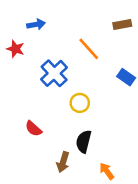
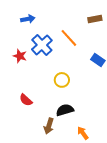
red star: (15, 49) -> (20, 56), moved
blue cross: (54, 73) -> (42, 45), moved
black semicircle: (84, 141) -> (65, 110), turned 60

